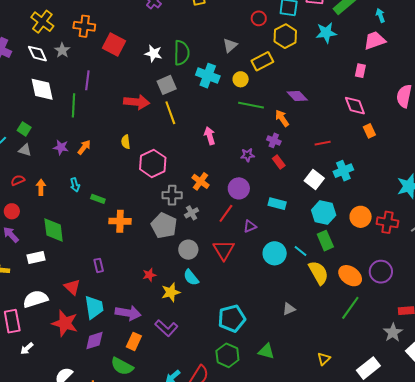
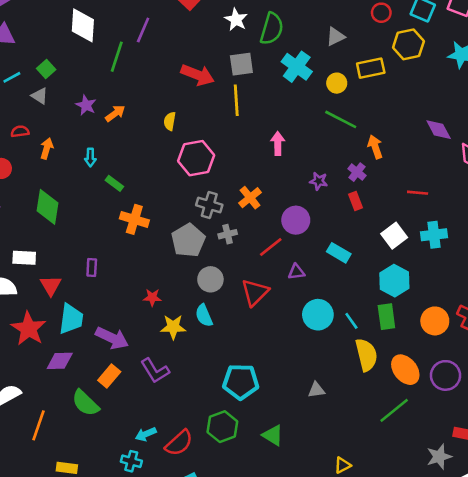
purple diamond: (297, 96) -> (439, 130), moved
orange circle: (361, 217) -> (435, 321), moved
white rectangle: (36, 257) -> (24, 258), moved

